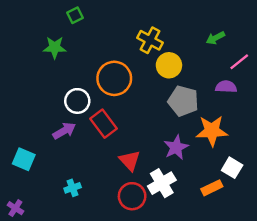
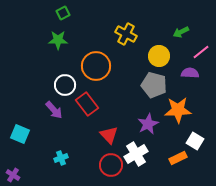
green star: (55, 47) -> (58, 40), moved
yellow circle: (169, 65) -> (159, 56), moved
purple arrow: (64, 131) -> (54, 110), turned 78

